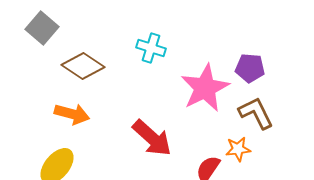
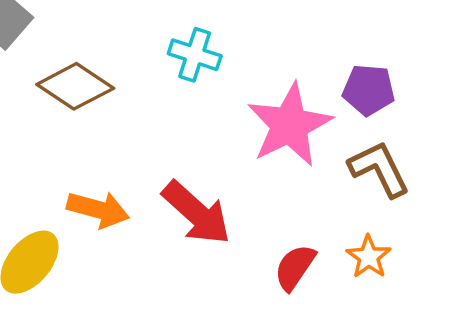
orange arrow: (72, 114) -> (98, 209), moved
orange star: (238, 149) -> (369, 257), moved, turned -30

